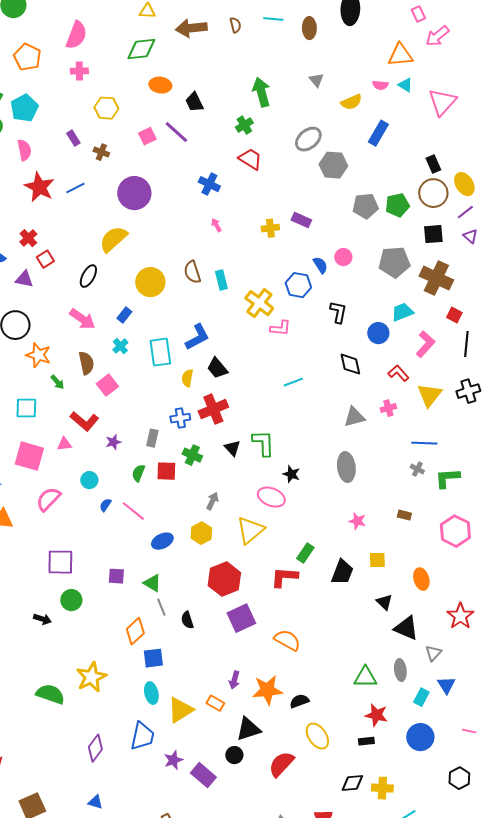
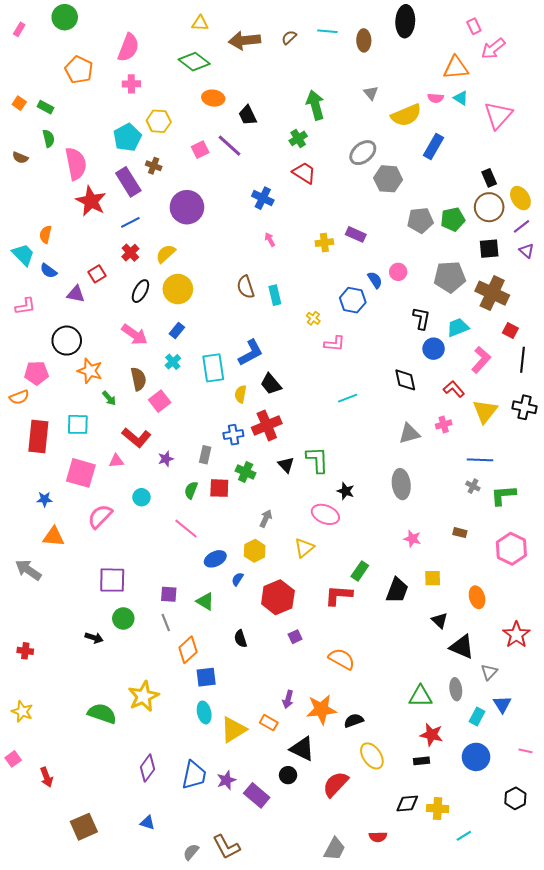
brown semicircle: (235, 25) -> (289, 37), turned -119
green diamond: (141, 49) -> (194, 62), turned 44
yellow semicircle: (351, 102) -> (406, 115), size x1.4
cyan pentagon: (24, 108) -> (127, 137), moved
purple rectangle: (73, 138) -> (128, 182), moved, size x1.8
pink semicircle: (24, 150) -> (76, 164), size x1.5
blue line: (75, 188) -> (130, 222), moved
red cross: (28, 238) -> (130, 253), moved
yellow semicircle: (113, 239) -> (166, 254), size x0.7
yellow circle: (150, 282) -> (178, 289), moved
yellow cross: (259, 303) -> (313, 318), size x0.5
black L-shape: (338, 312) -> (421, 318), moved
black cross: (468, 391) -> (524, 407), turned 30
blue semicircle: (105, 505) -> (237, 579), moved
yellow triangle: (250, 530) -> (304, 548), size x0.7
gray line: (161, 607) -> (166, 623), moved
purple square: (241, 618) -> (295, 637), size x0.5
black triangle: (248, 729) -> (302, 749), turned 44
blue trapezoid: (142, 736) -> (194, 775), moved

